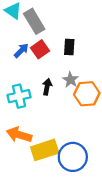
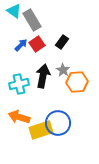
black rectangle: (69, 47) -> (62, 42), turned 32
black arrow: (47, 87) -> (43, 76), size x1.6
blue circle: (73, 157) -> (58, 123), moved

